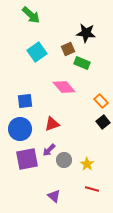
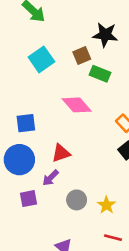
purple arrow: (49, 150) -> (51, 178), moved
purple square: (27, 159) -> (28, 199), size x0.6

